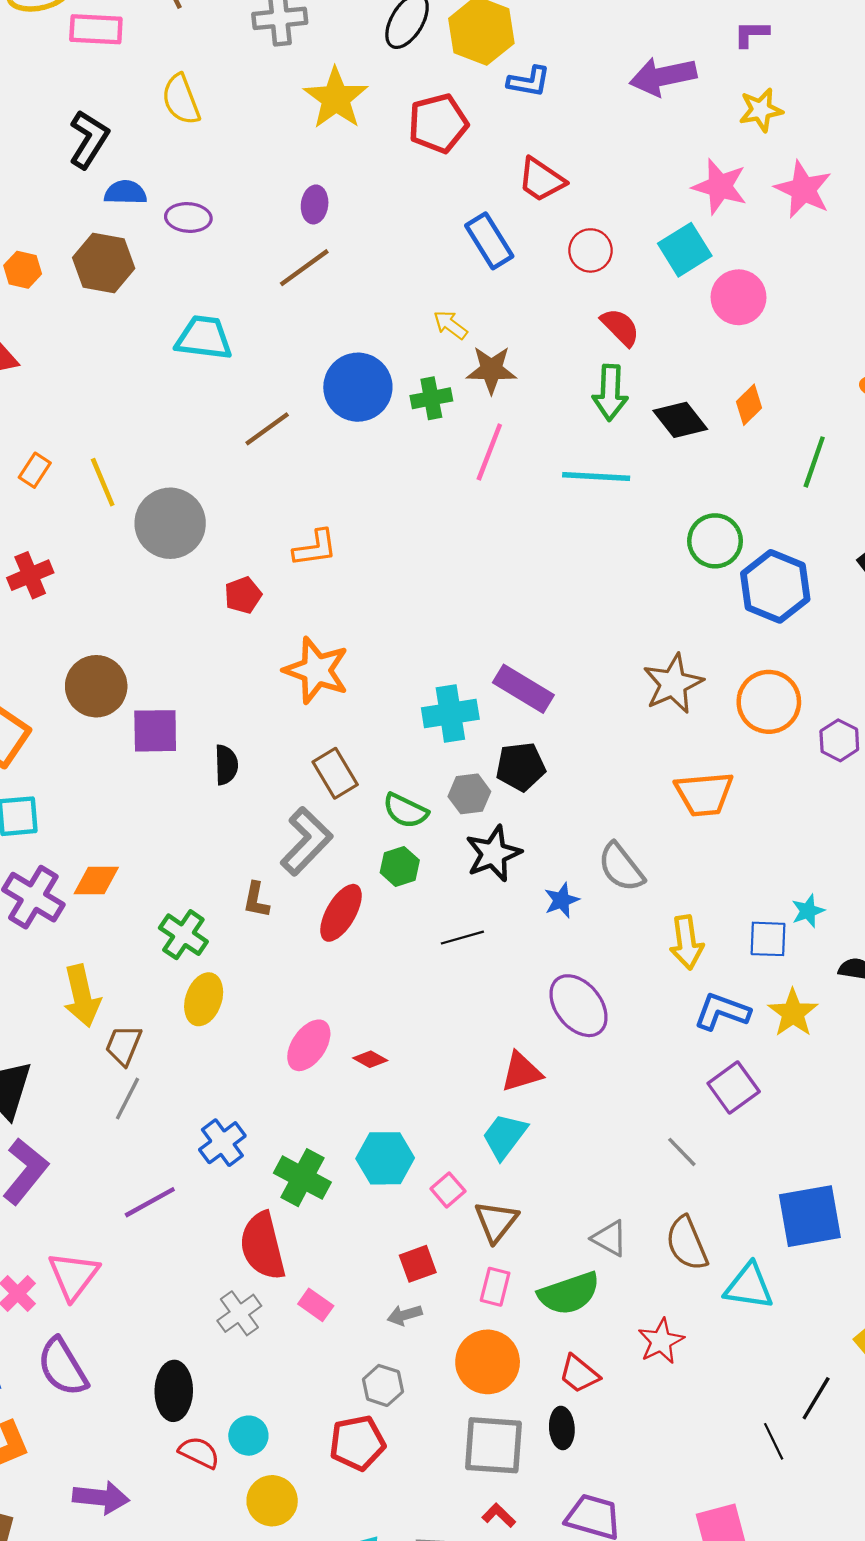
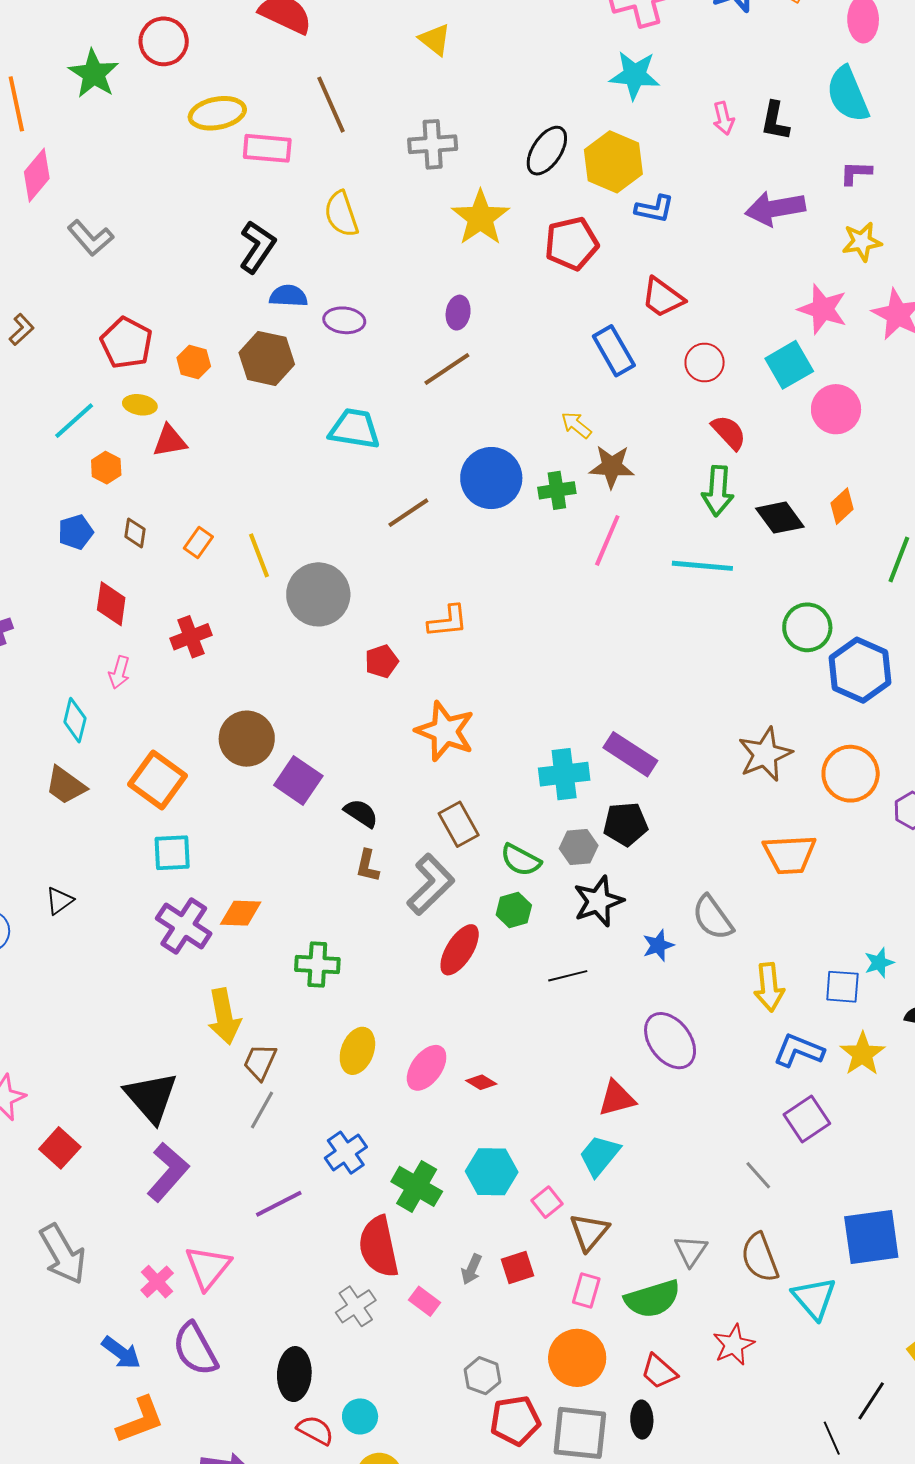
purple square: (155, 731) -> (298, 780), turned 33
black semicircle: (226, 765) -> (361, 813), turned -57
brown L-shape: (256, 900) -> (367, 866), moved
green cross: (183, 935) -> (317, 964), turned -33
yellow ellipse: (204, 999) -> (357, 1051), moved
gray triangle: (610, 1238) -> (691, 1251), turned 33
cyan triangle: (749, 1286) -> (814, 1298), turned 39
gray arrow: (405, 1315) -> (471, 1269), moved, turned -52
red pentagon: (357, 1443) -> (515, 1421), moved

